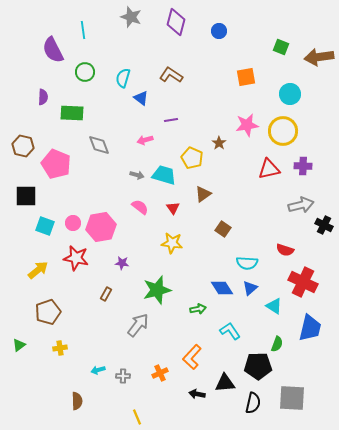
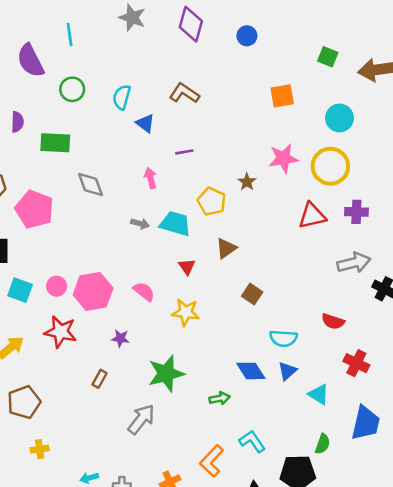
pink arrow: (145, 140) -> (150, 178), turned 91
pink semicircle: (140, 207) -> (144, 291), moved
red cross: (303, 282) -> (356, 363), size x0.7
cyan L-shape: (230, 331) -> (252, 441), moved

